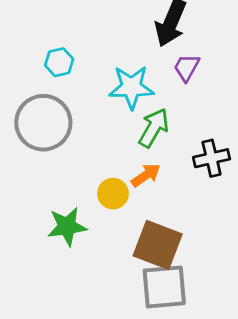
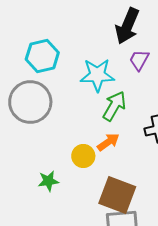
cyan hexagon: (59, 62) -> (42, 56), size x1.5
green star: (67, 226) -> (48, 181), size x0.7

